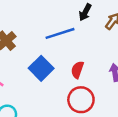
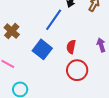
blue line: (60, 33) -> (54, 20), turned -30

